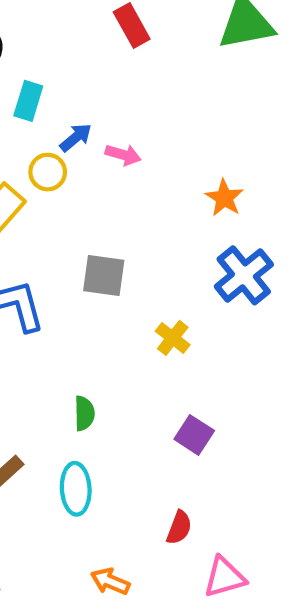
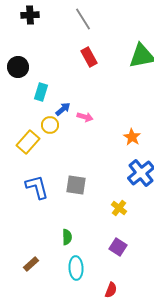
gray square: (104, 275) -> (76, 185), moved
yellow cross: (173, 338) -> (119, 208), moved
cyan ellipse: (76, 489) -> (76, 268), moved

